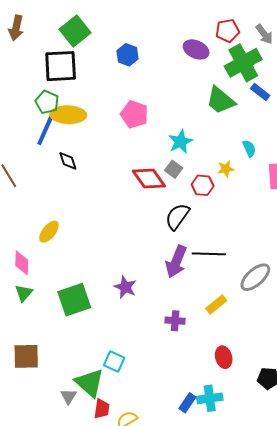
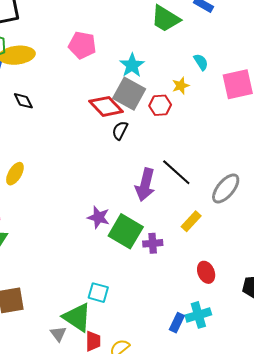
gray square: (174, 169) -> (129, 94), size x1.8
black semicircle: (177, 217) -> (120, 130), moved, size x0.7
black line: (209, 254) -> (176, 172), turned 48
green square: (74, 300) -> (126, 231), moved, turned -32

